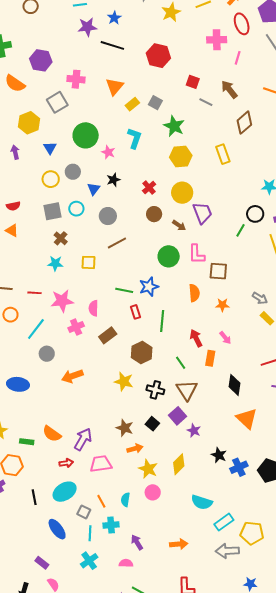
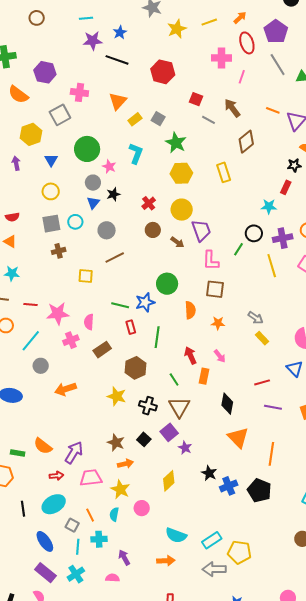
gray circle: (73, 172) -> (93, 183), moved
brown cross: (61, 238) -> (59, 251), turned 32
pink L-shape: (197, 254) -> (211, 261), moved
green circle: (169, 256) -> (167, 284), moved
cyan star: (55, 263) -> (12, 273), moved
yellow star: (148, 469) -> (120, 489), moved
cyan semicircle: (202, 502) -> (176, 535), moved
purple rectangle: (42, 563) -> (45, 573), moved, size x1.5

